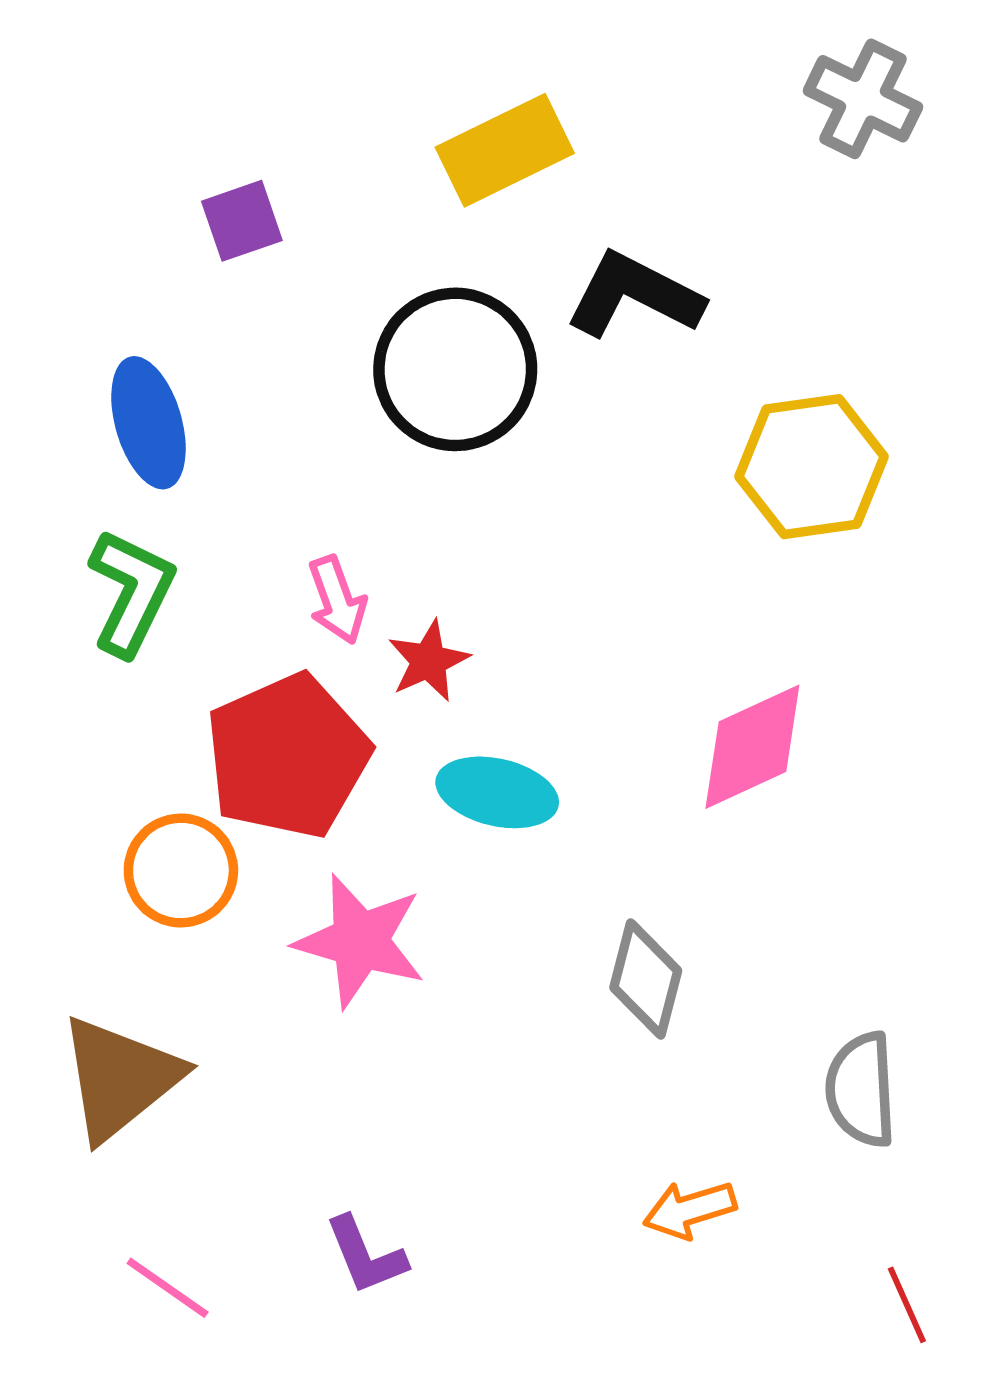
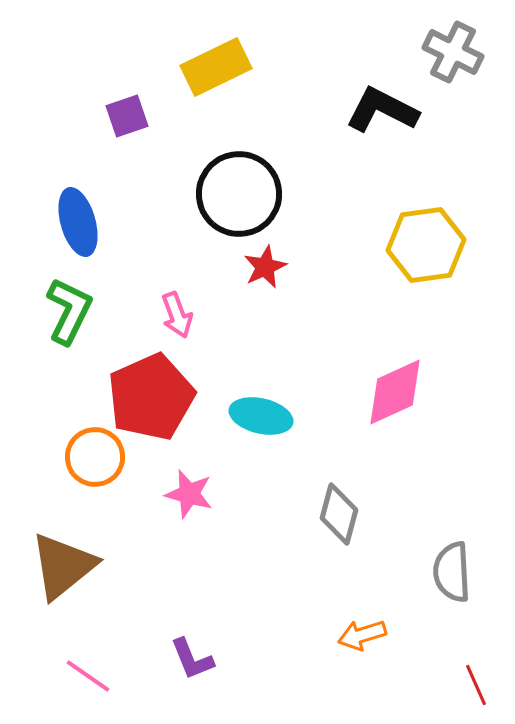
yellow rectangle: (505, 150) -> (216, 67), moved
black L-shape: (634, 295) -> (382, 110), moved
red star: (429, 661) -> (265, 267), moved
pink star: (360, 941) -> (189, 494), size x0.7

